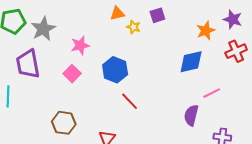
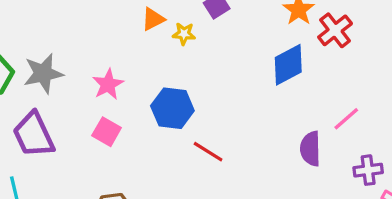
gray star: (43, 29) -> (43, 73), turned 30
red cross: (236, 51) -> (335, 30), moved
pink line: (212, 93) -> (346, 119), moved

